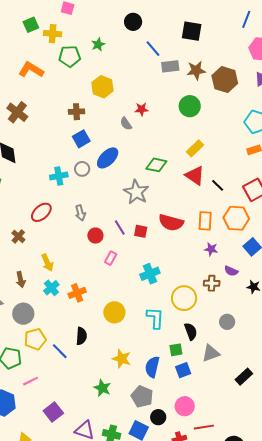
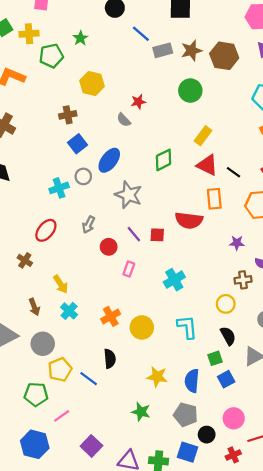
green diamond: (156, 165) -> (164, 160), turned -30
gray star: (136, 192) -> (128, 195), moved
gray arrow: (80, 213) -> (89, 225), turned 49
orange rectangle: (205, 221) -> (214, 199), moved
orange cross: (77, 293) -> (111, 316), moved
yellow circle: (184, 298) -> (226, 304), moved, size x0.7

